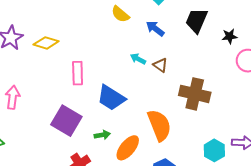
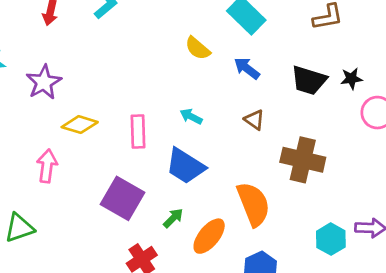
black trapezoid: (196, 21) -> (309, 80), moved, turned -96
yellow diamond: (46, 43) -> (80, 125), moved
cyan arrow: (138, 59) -> (191, 117), moved
green arrow: (102, 135) -> (173, 218), turned -35

